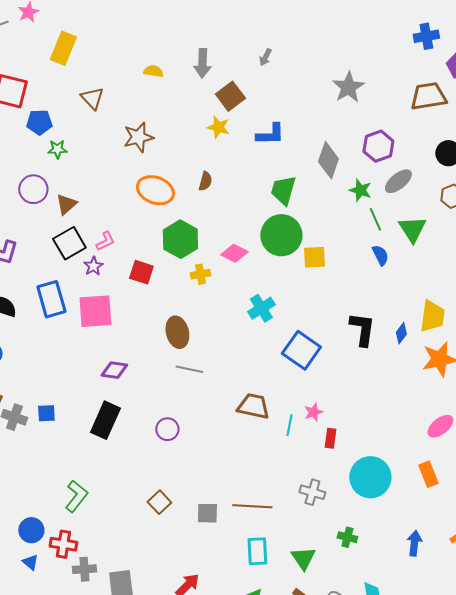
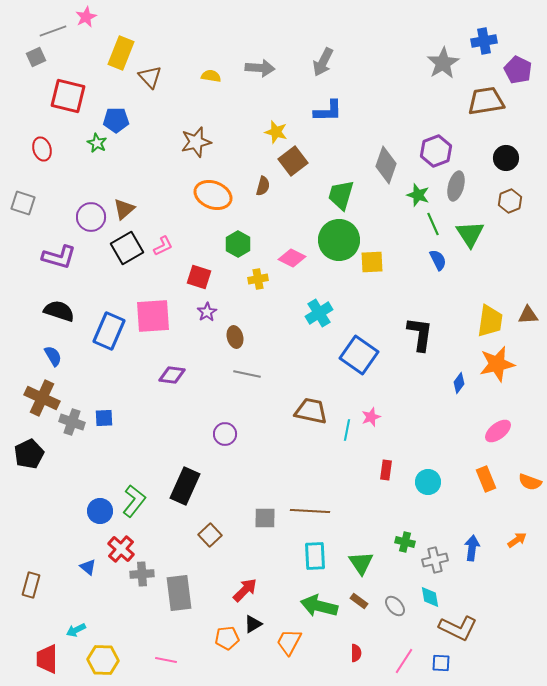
gray arrow: (265, 57) -> (323, 62), size x1.6
gray arrow: (202, 63) -> (260, 68), turned -88
gray star: (348, 87) -> (443, 63), moved
brown square: (230, 96) -> (293, 161), moved
brown triangle: (92, 98) -> (150, 77), moved
blue pentagon: (39, 122) -> (116, 120), moved
blue L-shape: (270, 134) -> (328, 111), moved
green star: (57, 149) -> (97, 143), moved, turned 30
gray ellipse: (398, 181) -> (456, 186), turned -36
purple circle: (33, 189) -> (91, 217), moved
green hexagon: (180, 239) -> (238, 244), size x0.7
purple star: (93, 266) -> (207, 312), moved
blue rectangle: (51, 299) -> (109, 331), moved, turned 39
brown ellipse: (177, 332) -> (235, 337), size x0.7
blue diamond: (401, 333) -> (459, 383), moved
black rectangle: (105, 420) -> (185, 486), moved
red rectangle: (330, 438) -> (386, 470), moved
cyan circle: (370, 477) -> (428, 482), size x0.6
gray cross: (312, 492) -> (435, 560), moved, turned -30
brown square: (159, 502) -> (210, 535), moved
blue circle: (31, 530) -> (100, 511), moved
red cross: (63, 544) -> (121, 549), turned 32

